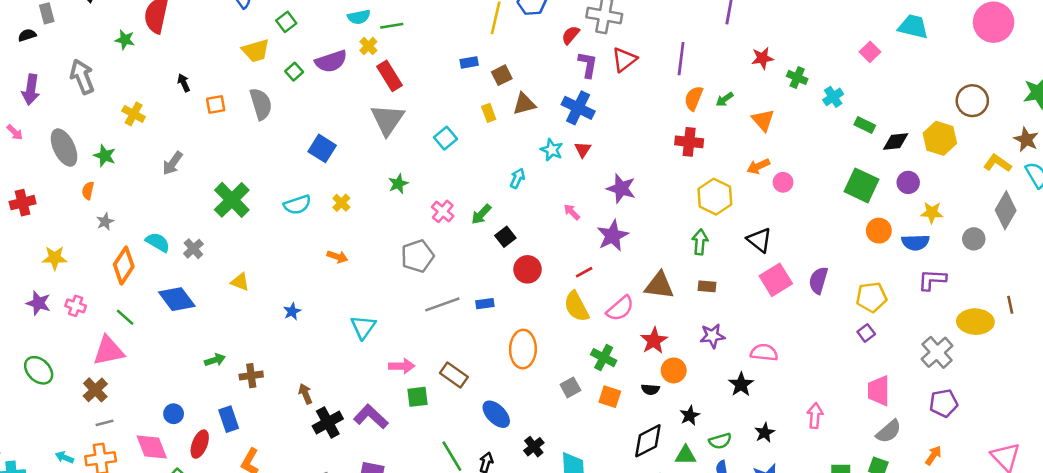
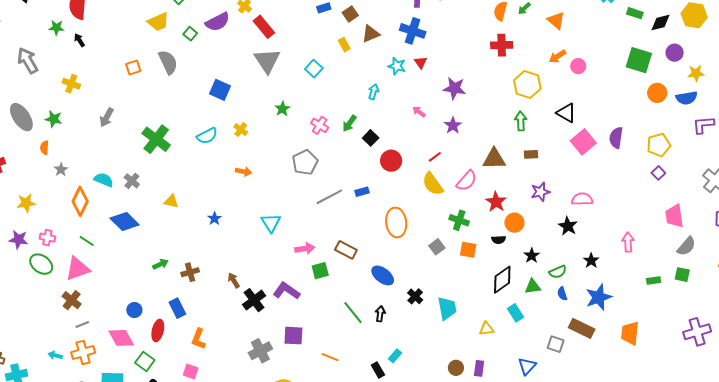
black arrow: (184, 83) -> (79, 40), moved
purple star: (613, 236) -> (453, 125), size x0.7
green ellipse: (39, 370) -> (41, 264), moved

